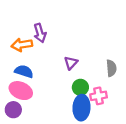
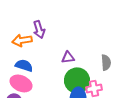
purple triangle: (71, 63) -> (68, 57), turned 40
green circle: (80, 87) -> (77, 80), size x1.6

